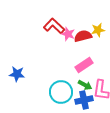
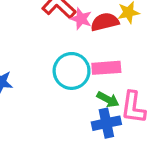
pink rectangle: (84, 65) -> (106, 68), turned 30
cyan circle: (61, 92) -> (72, 71), moved

